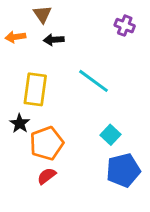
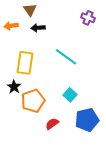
cyan square: (110, 135) -> (70, 95), moved
red semicircle: (47, 176) -> (52, 124), moved

